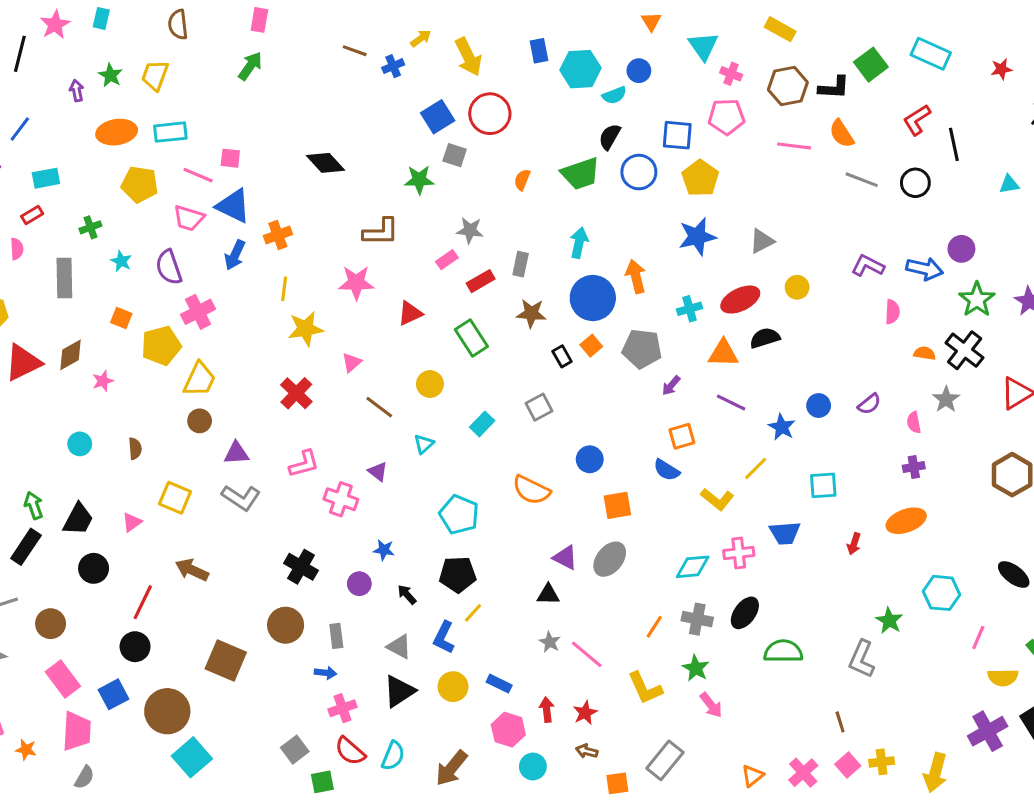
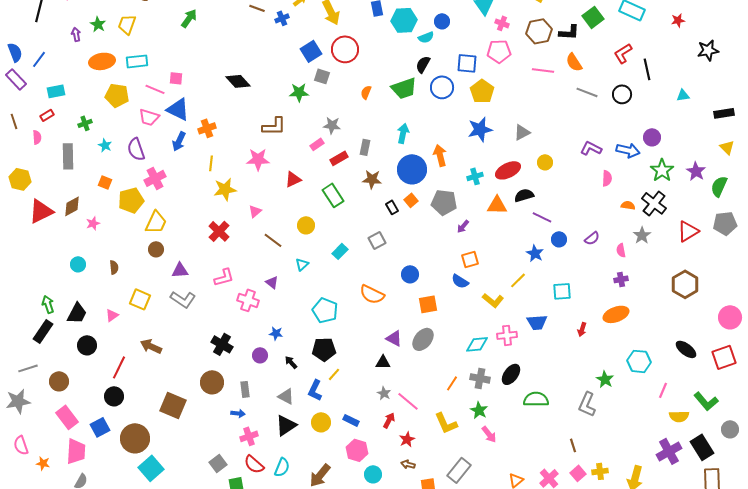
purple line: (731, 402) -> (542, 217), moved
red arrow: (547, 710) -> (389, 420), moved, turned 35

